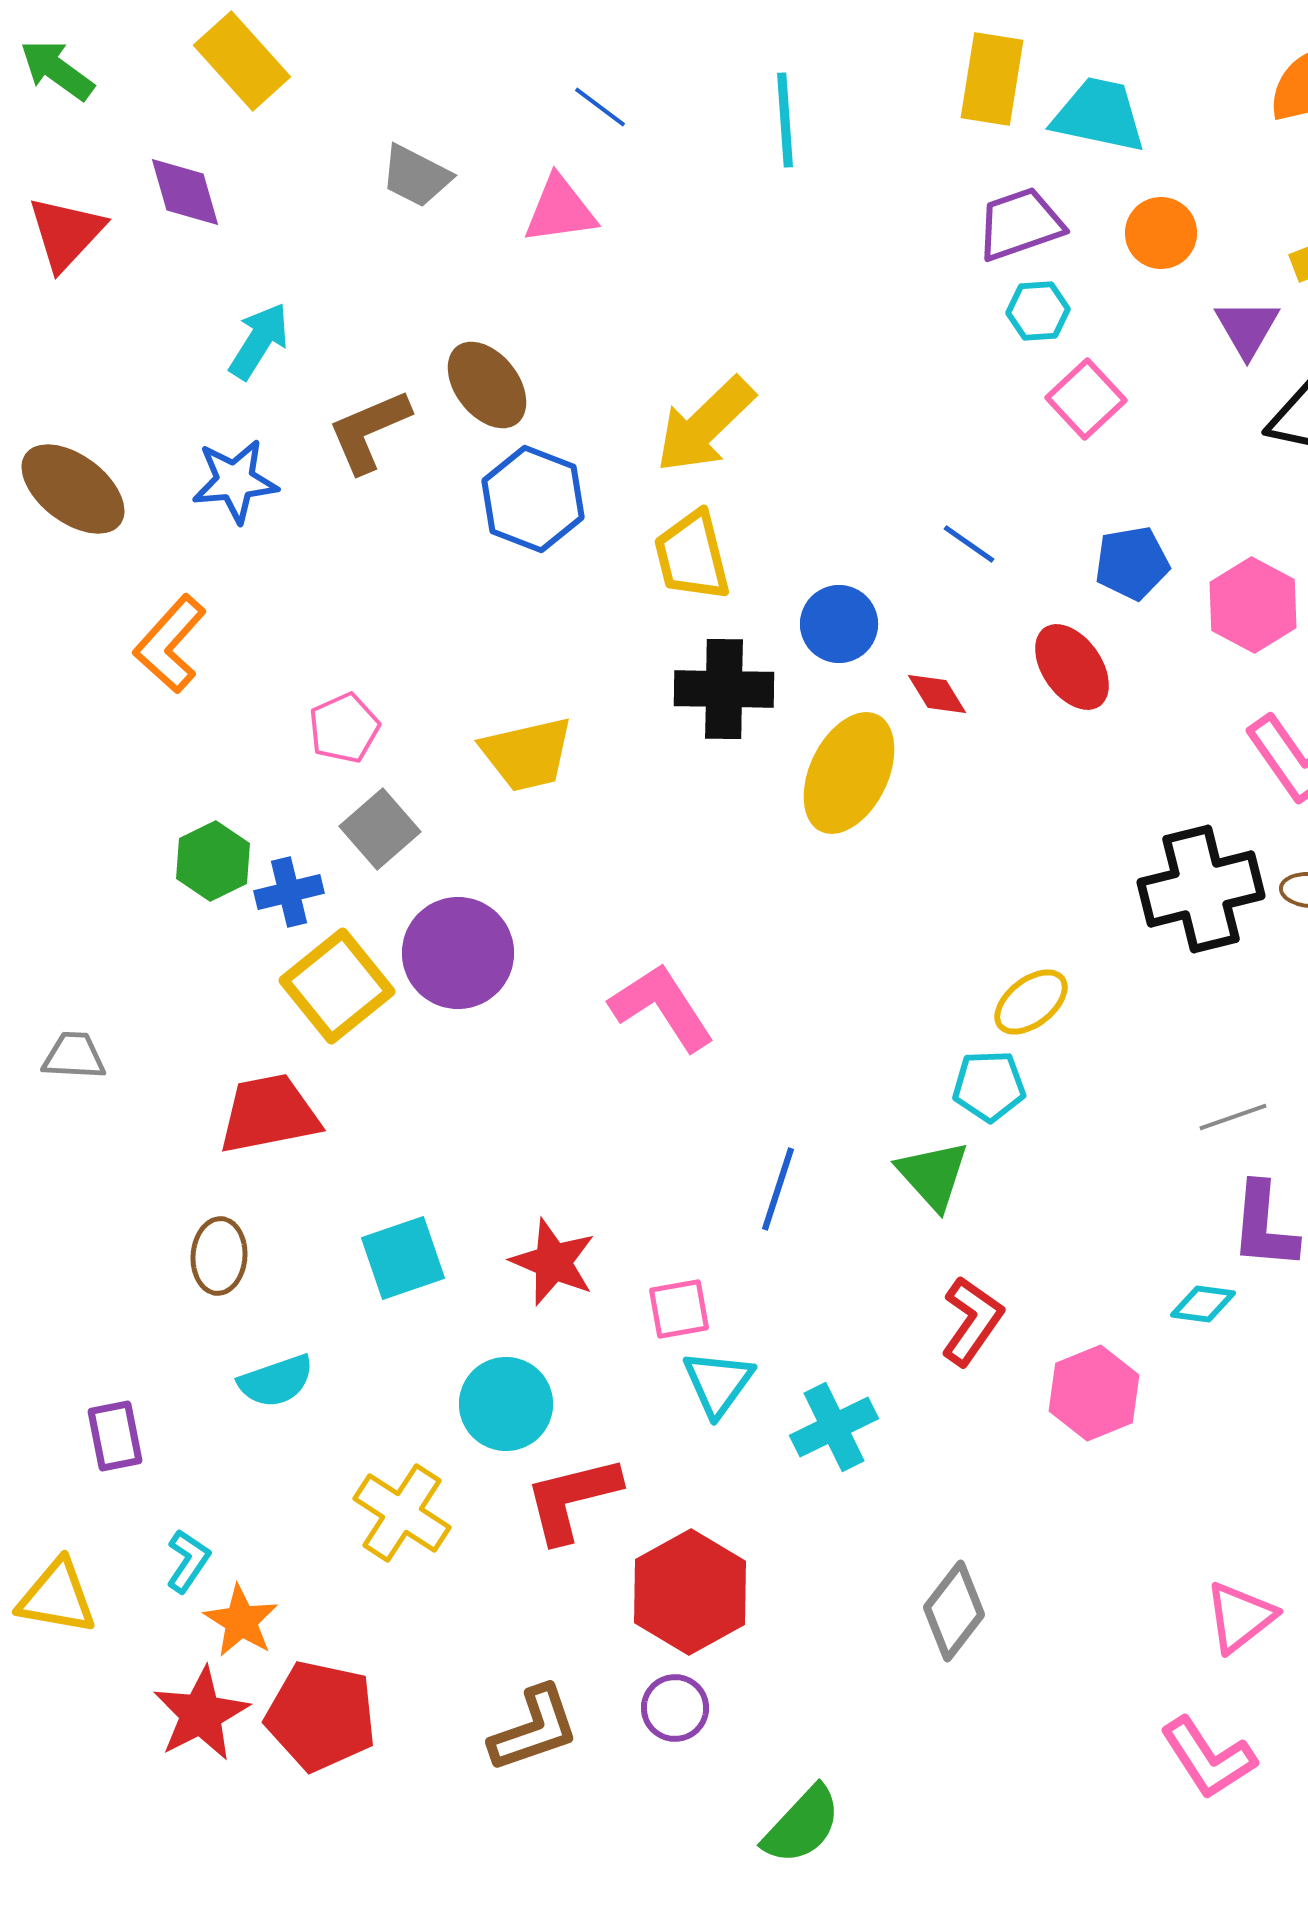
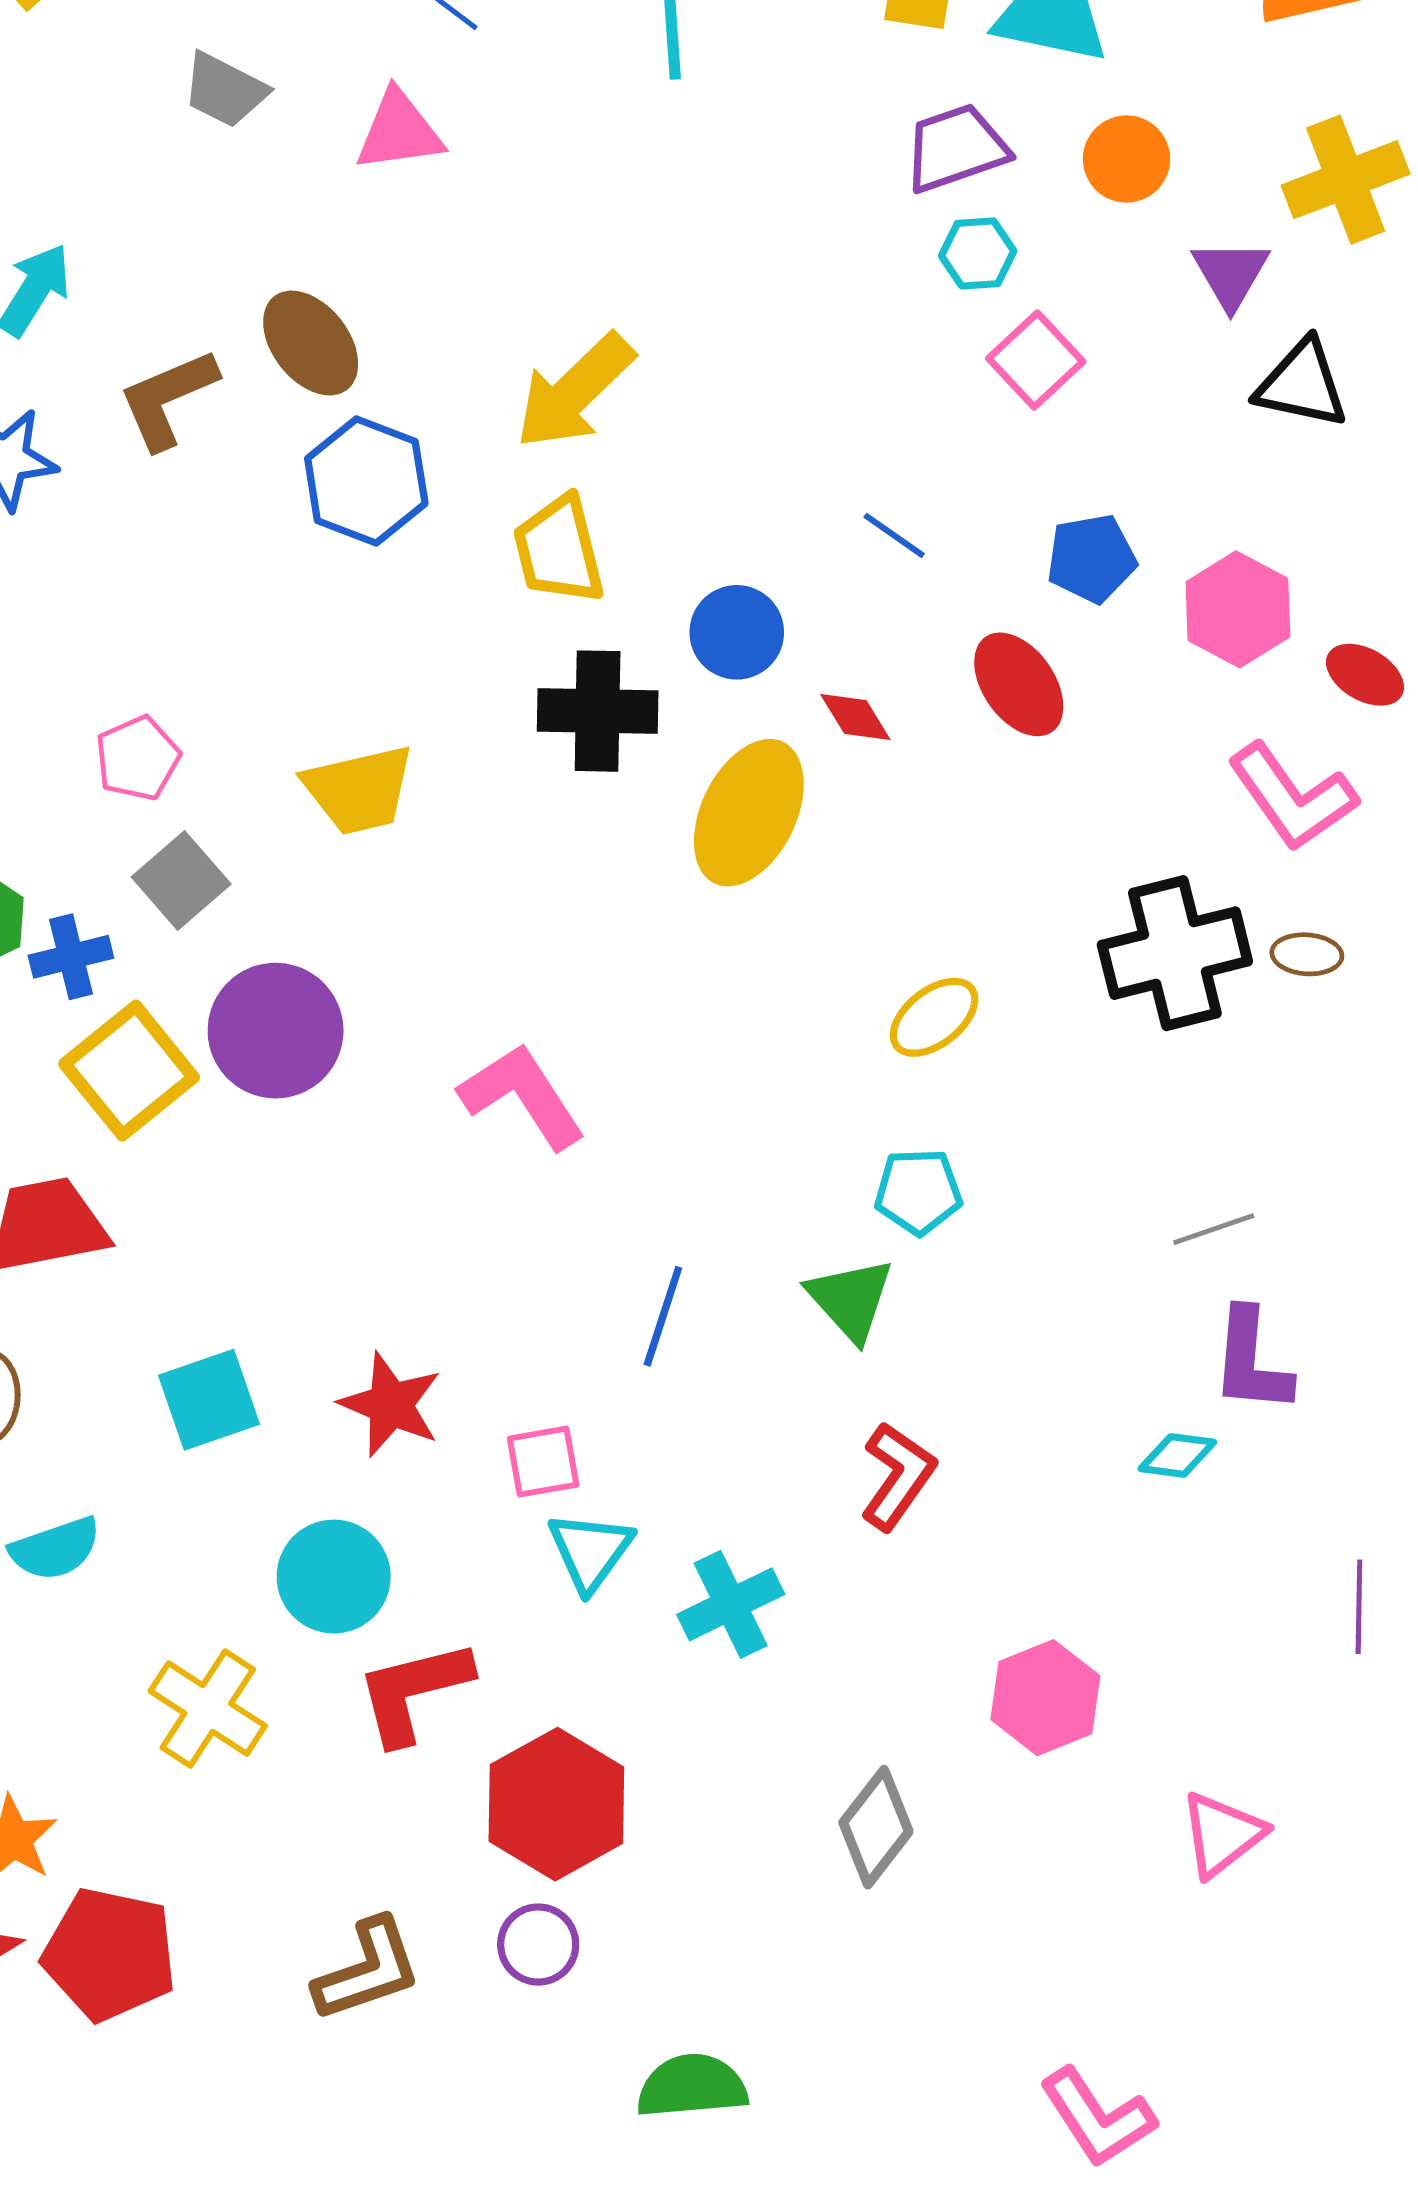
yellow ellipse: (1031, 1002) -> (934, 1017), moved
pink hexagon: (1094, 1393) -> (1045, 1698), moved
pink L-shape: (1208, 1758) -> (1097, 2118), moved
green semicircle: (802, 1825) -> (692, 2086), turned -138

